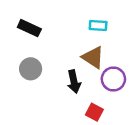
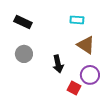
brown triangle: (93, 57) -> (86, 45), moved
purple circle: (113, 79) -> (90, 75), moved

